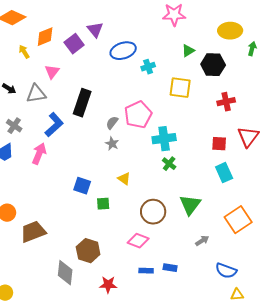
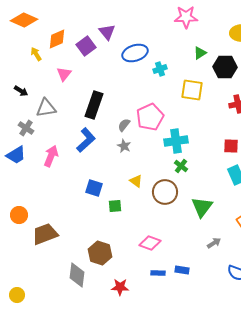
gray triangle: (36, 94) -> (46, 108), moved
blue L-shape: (54, 125) -> (86, 140), moved
brown circle: (153, 212) -> (165, 192), moved

